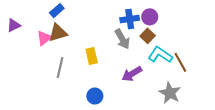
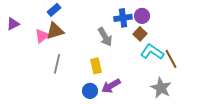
gray arrow: (122, 39) -> (105, 37), moved
yellow rectangle: (92, 56) -> (96, 66), moved
purple arrow: (132, 74) -> (111, 86), moved

